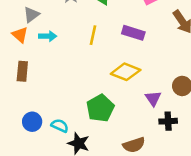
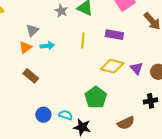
orange triangle: (20, 35) -> (25, 47), turned 48
brown rectangle: (22, 71) -> (31, 76), turned -49
purple triangle: (153, 98) -> (137, 68), moved

